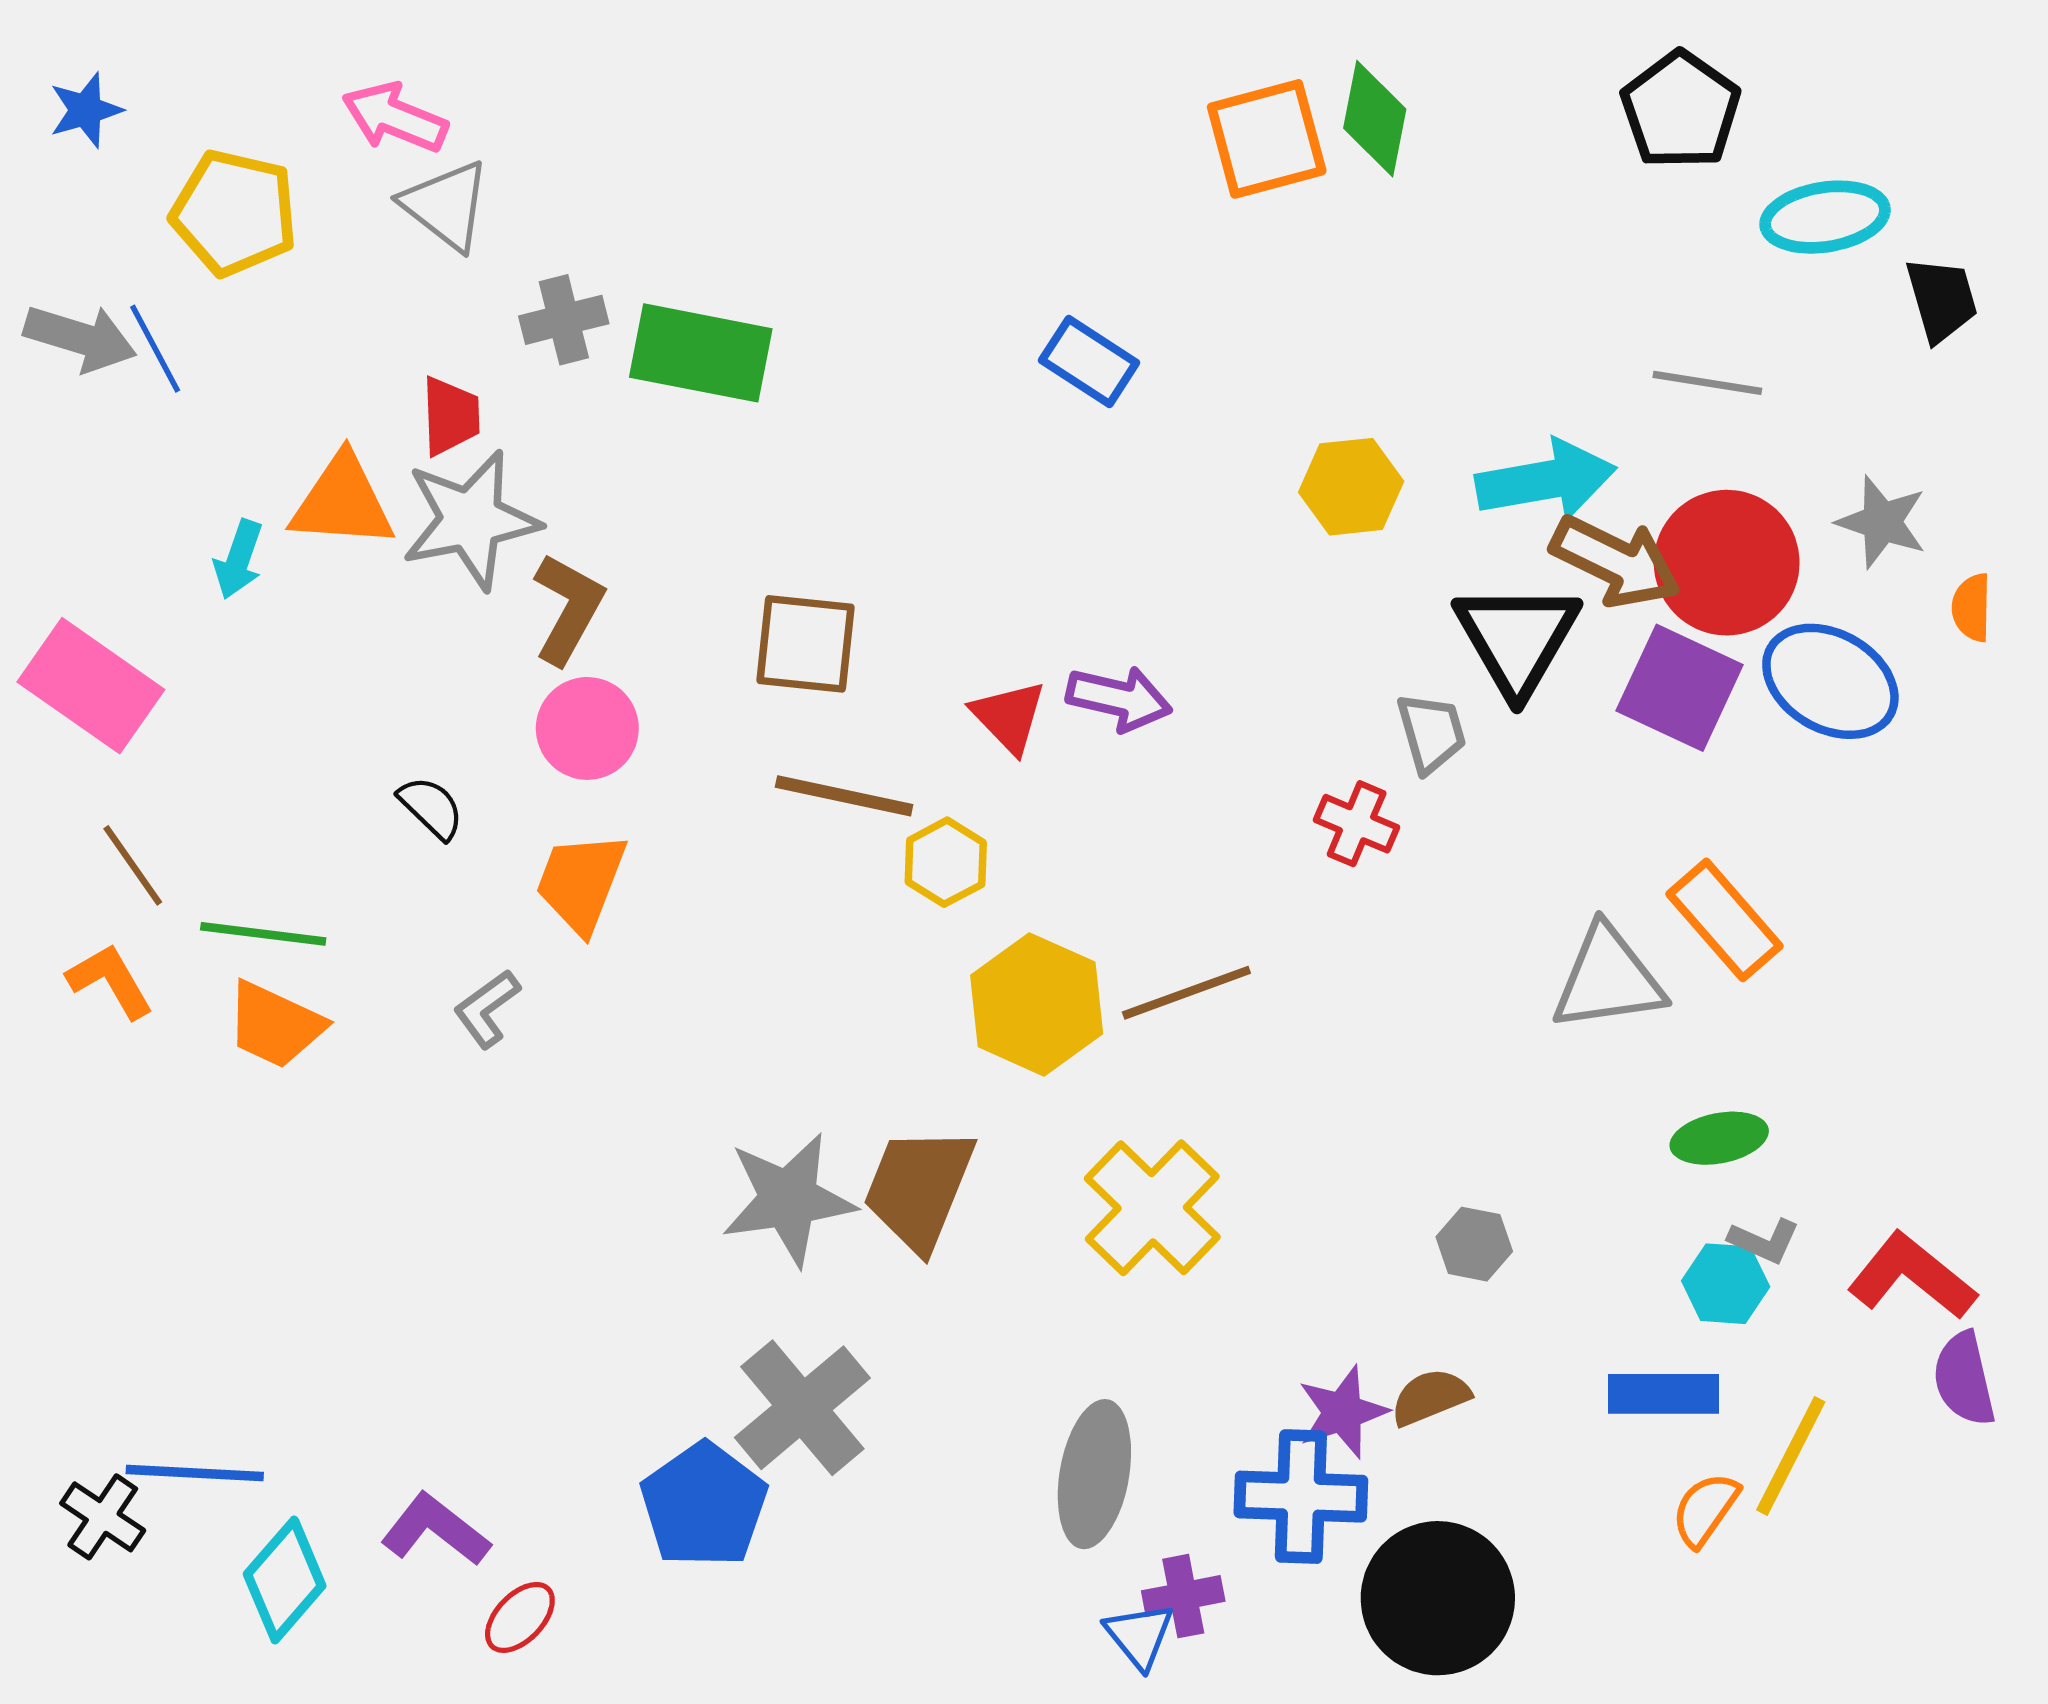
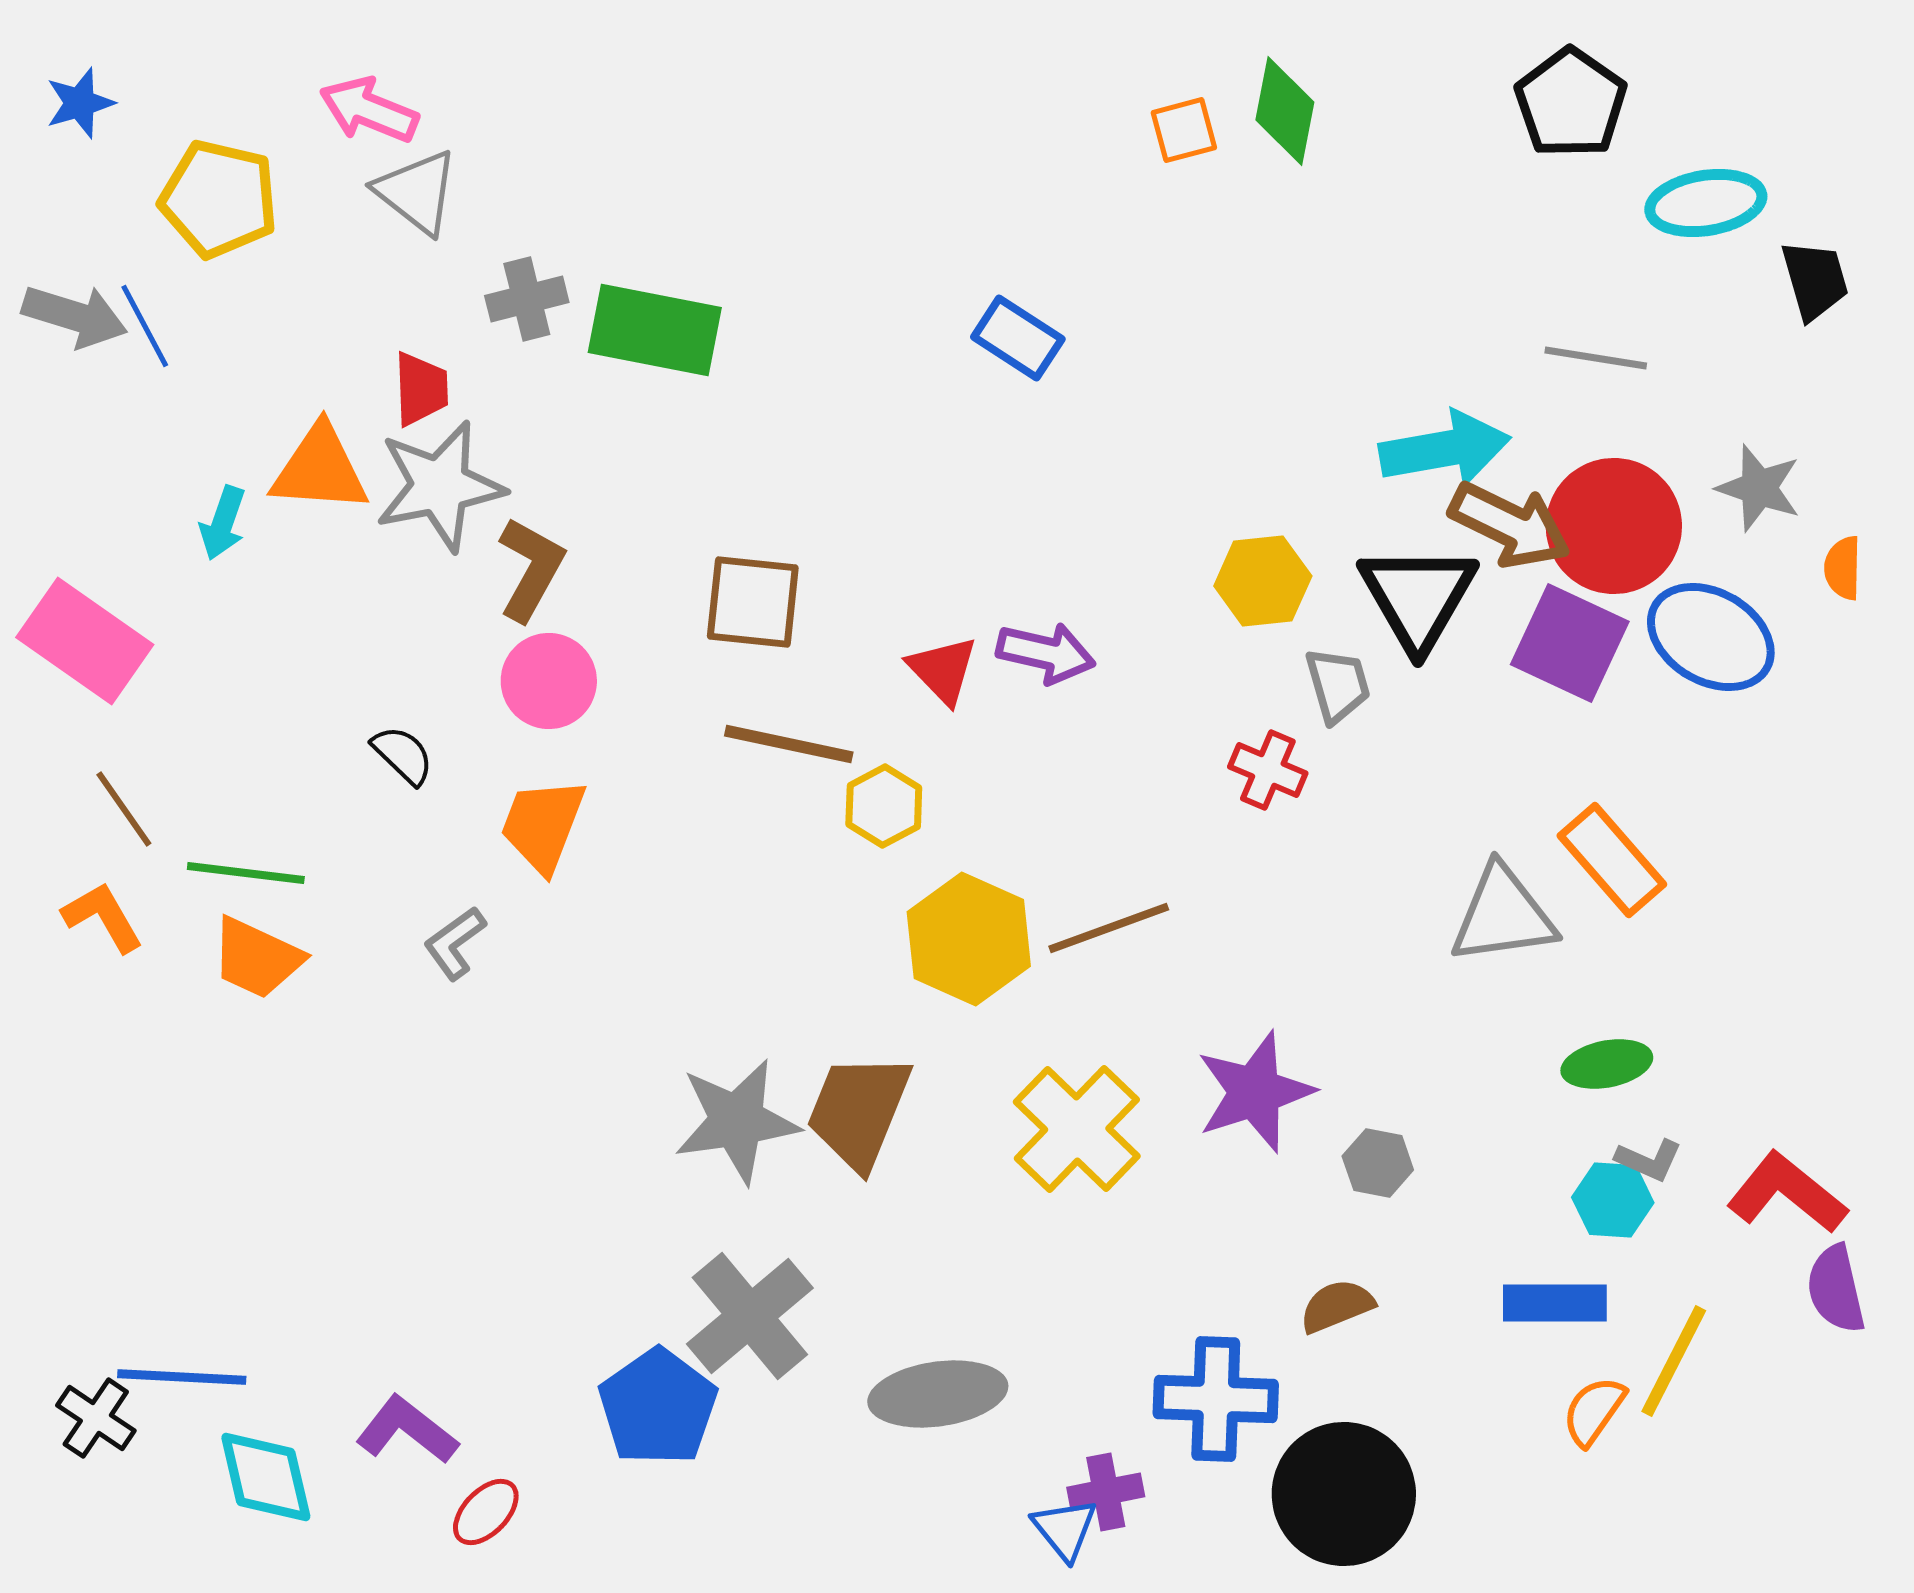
orange square: (1267, 139) -> (1184, 130), size x0.6
yellow hexagon: (1351, 487) -> (1263, 581), moved
purple star: (1343, 1412) -> (1255, 1092), moved, size x1.4
gray ellipse: (1094, 1474) -> (938, 1394), moved, turned 72
cyan diamond: (285, 1580) -> (266, 1477), turned -54

